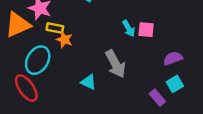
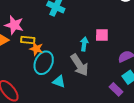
cyan arrow: (129, 28) -> (84, 44), moved, turned -136
cyan ellipse: (38, 60) -> (44, 63), moved

